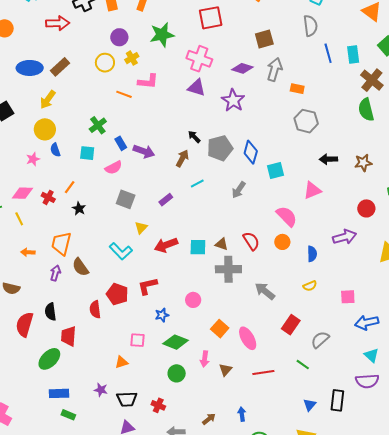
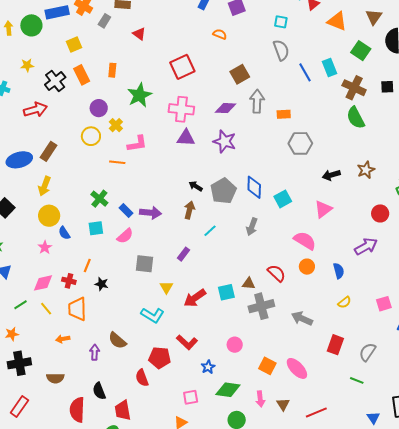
orange trapezoid: (61, 243) -> (77, 309), moved
red L-shape: (148, 286) -> (187, 342), turned -110
red line: (263, 373) -> (316, 412), moved

